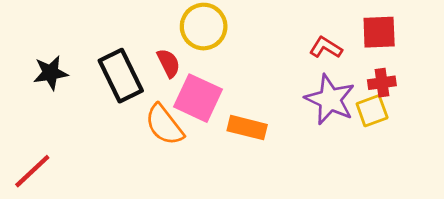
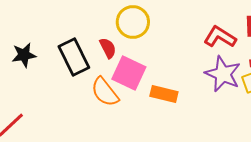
red L-shape: (326, 48) -> (220, 37), size x1.4

